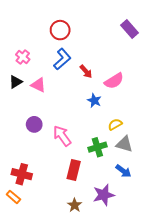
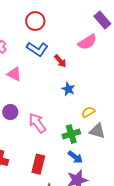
blue L-shape: (62, 59) -> (37, 49), turned 75
pink semicircle: (114, 81) -> (87, 42), moved
red rectangle: (74, 170) -> (38, 164), moved
blue arrow: (123, 171) -> (75, 157), moved

